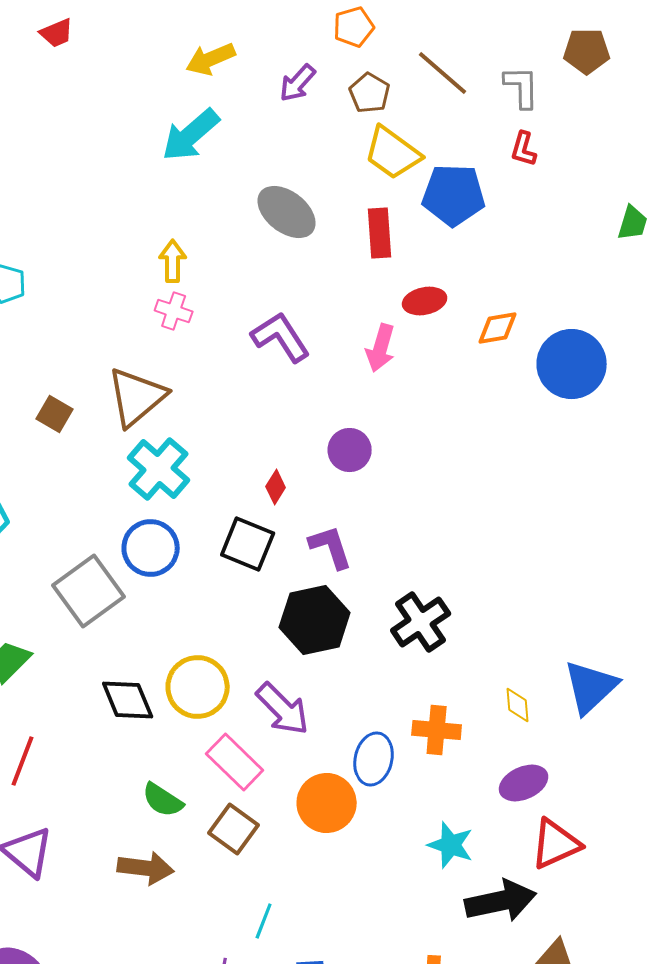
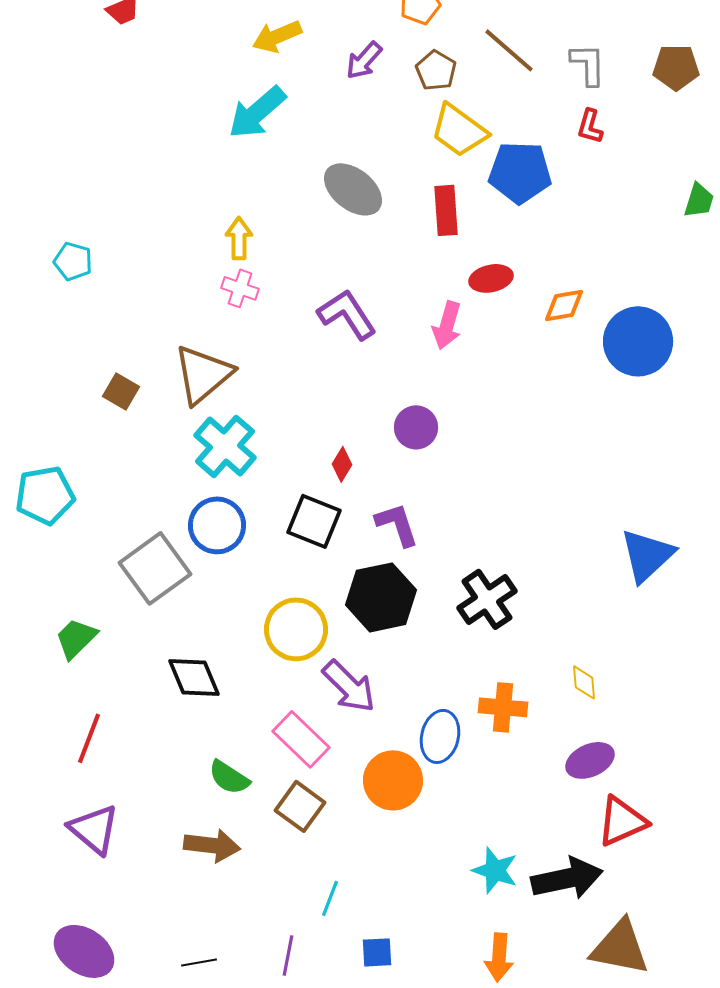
brown pentagon: (587, 51) -> (676, 67), moved
yellow circle: (198, 687) -> (296, 629), moved
blue triangle: (591, 687) -> (647, 555), moved
cyan star: (451, 845) -> (495, 870), moved

